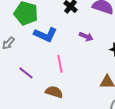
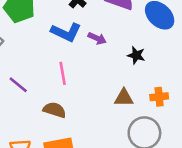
blue L-shape: (45, 35) -> (66, 32), moved

